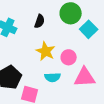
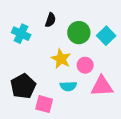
green circle: (71, 13) -> (79, 33), moved
black semicircle: (40, 21) -> (50, 20), moved

